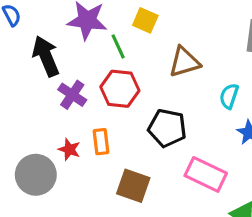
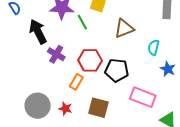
red hexagon: (120, 89) -> (90, 60), moved
orange rectangle: (101, 142) -> (76, 82), turned 42
red star: (69, 149) -> (65, 109), moved

